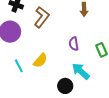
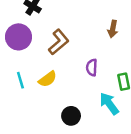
brown L-shape: (42, 17) -> (59, 42), moved
cyan arrow: (81, 71) -> (109, 104), moved

